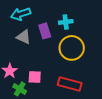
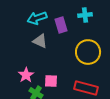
cyan cross: (66, 22) -> (85, 15), moved
purple rectangle: (45, 31) -> (61, 25), moved

